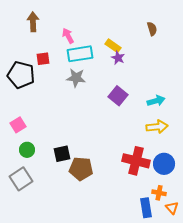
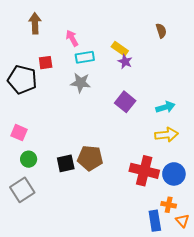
cyan rectangle: (80, 54) -> (85, 57), size x0.7
pink square: (18, 125) -> (19, 133), turned -35
brown pentagon: (81, 169) -> (90, 158), moved

